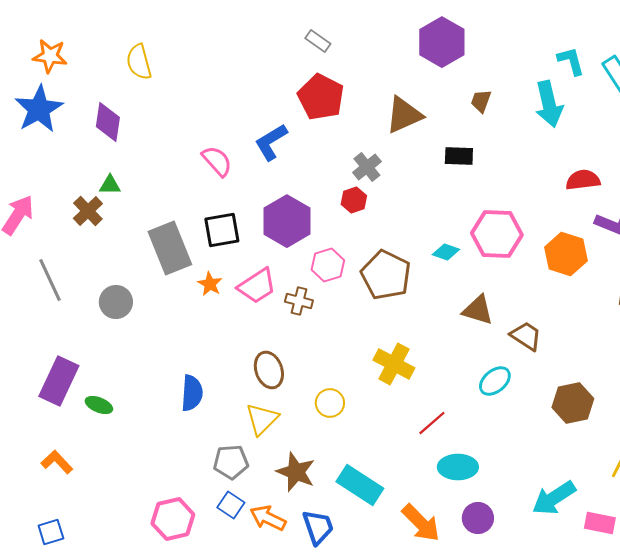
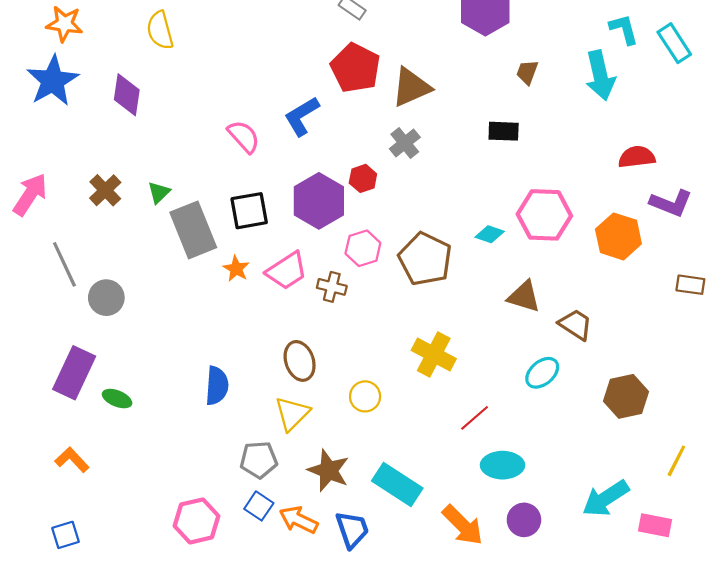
brown triangle: (404, 115) -> (411, 87), moved
green triangle: (110, 185) -> (159, 192), moved, turned -45
red hexagon: (354, 200) -> (363, 178), moved
gray circle: (116, 302) -> (106, 298), moved

